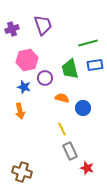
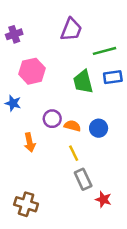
purple trapezoid: (43, 25) -> (71, 30), moved, turned 40
purple circle: (45, 78) -> (52, 119), moved
blue star: (24, 87) -> (13, 103), moved
orange semicircle: (62, 98) -> (72, 126), moved
orange arrow: (20, 111) -> (30, 142), moved

